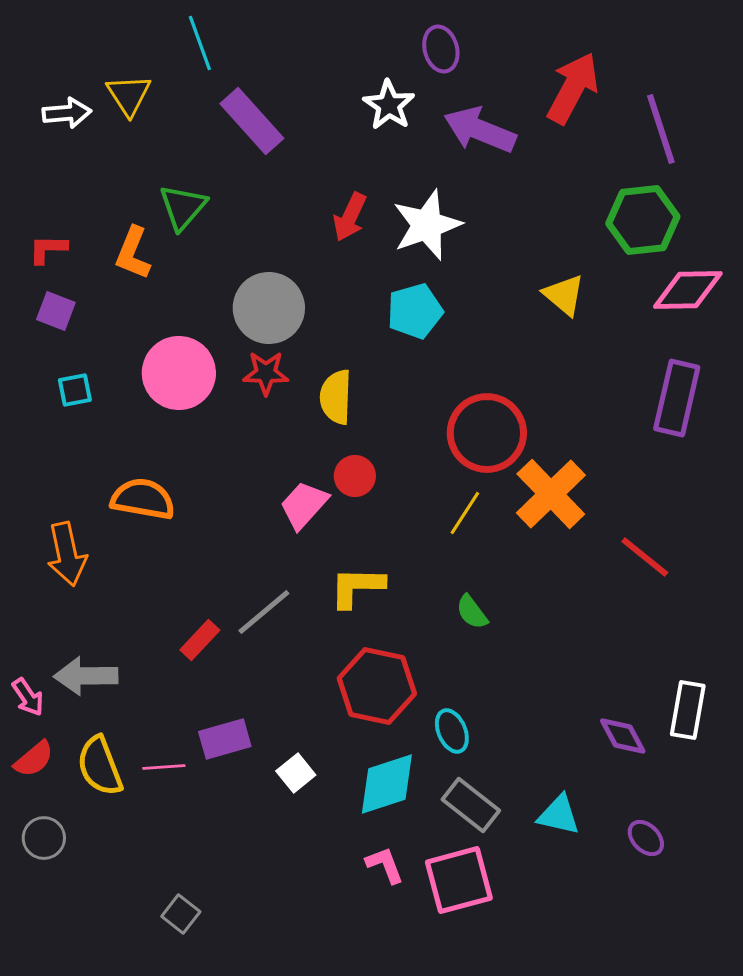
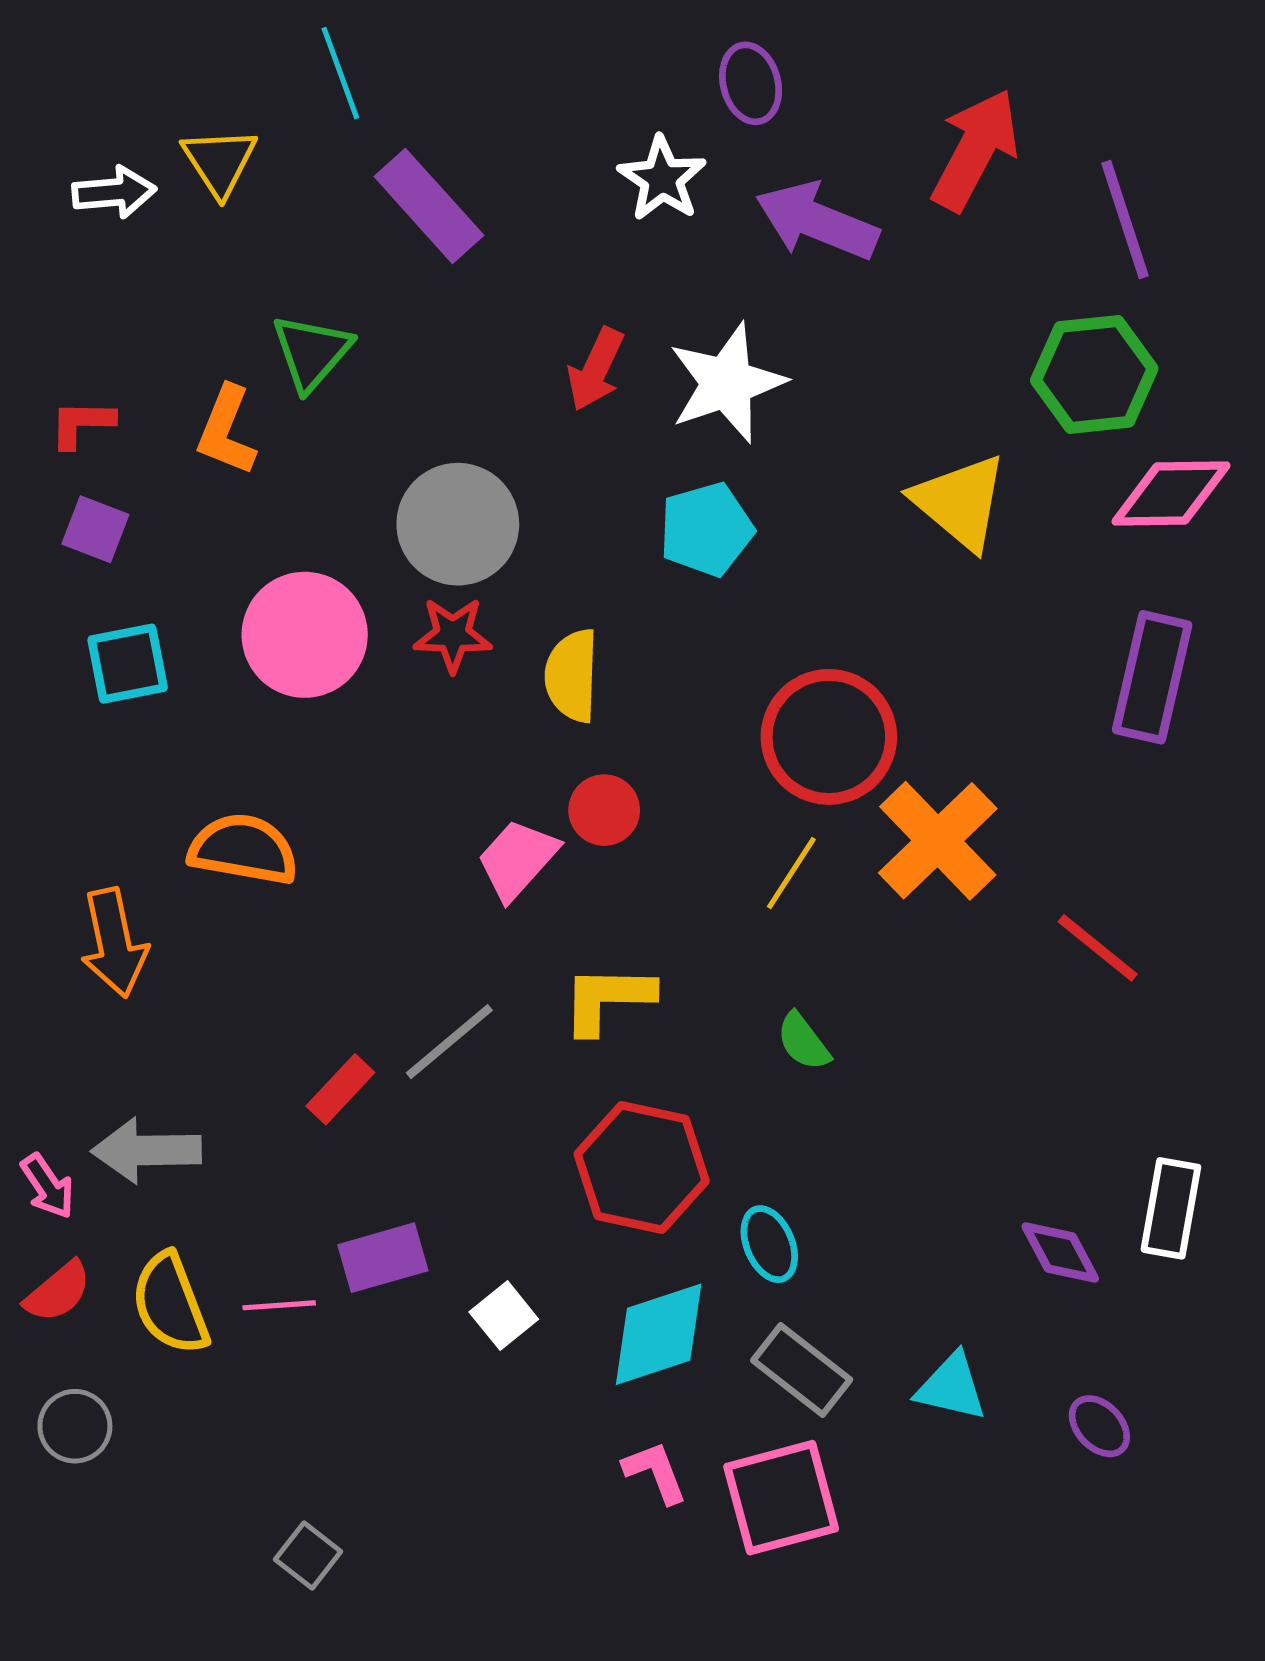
yellow triangle: (564, 295) -> (960, 502), size x1.4
cyan square: (75, 390) -> (128, 664), size x1.4

